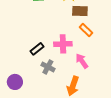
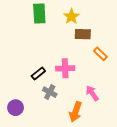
orange rectangle: (86, 30) -> (100, 54), moved
pink arrow: (82, 61) -> (92, 93), moved

